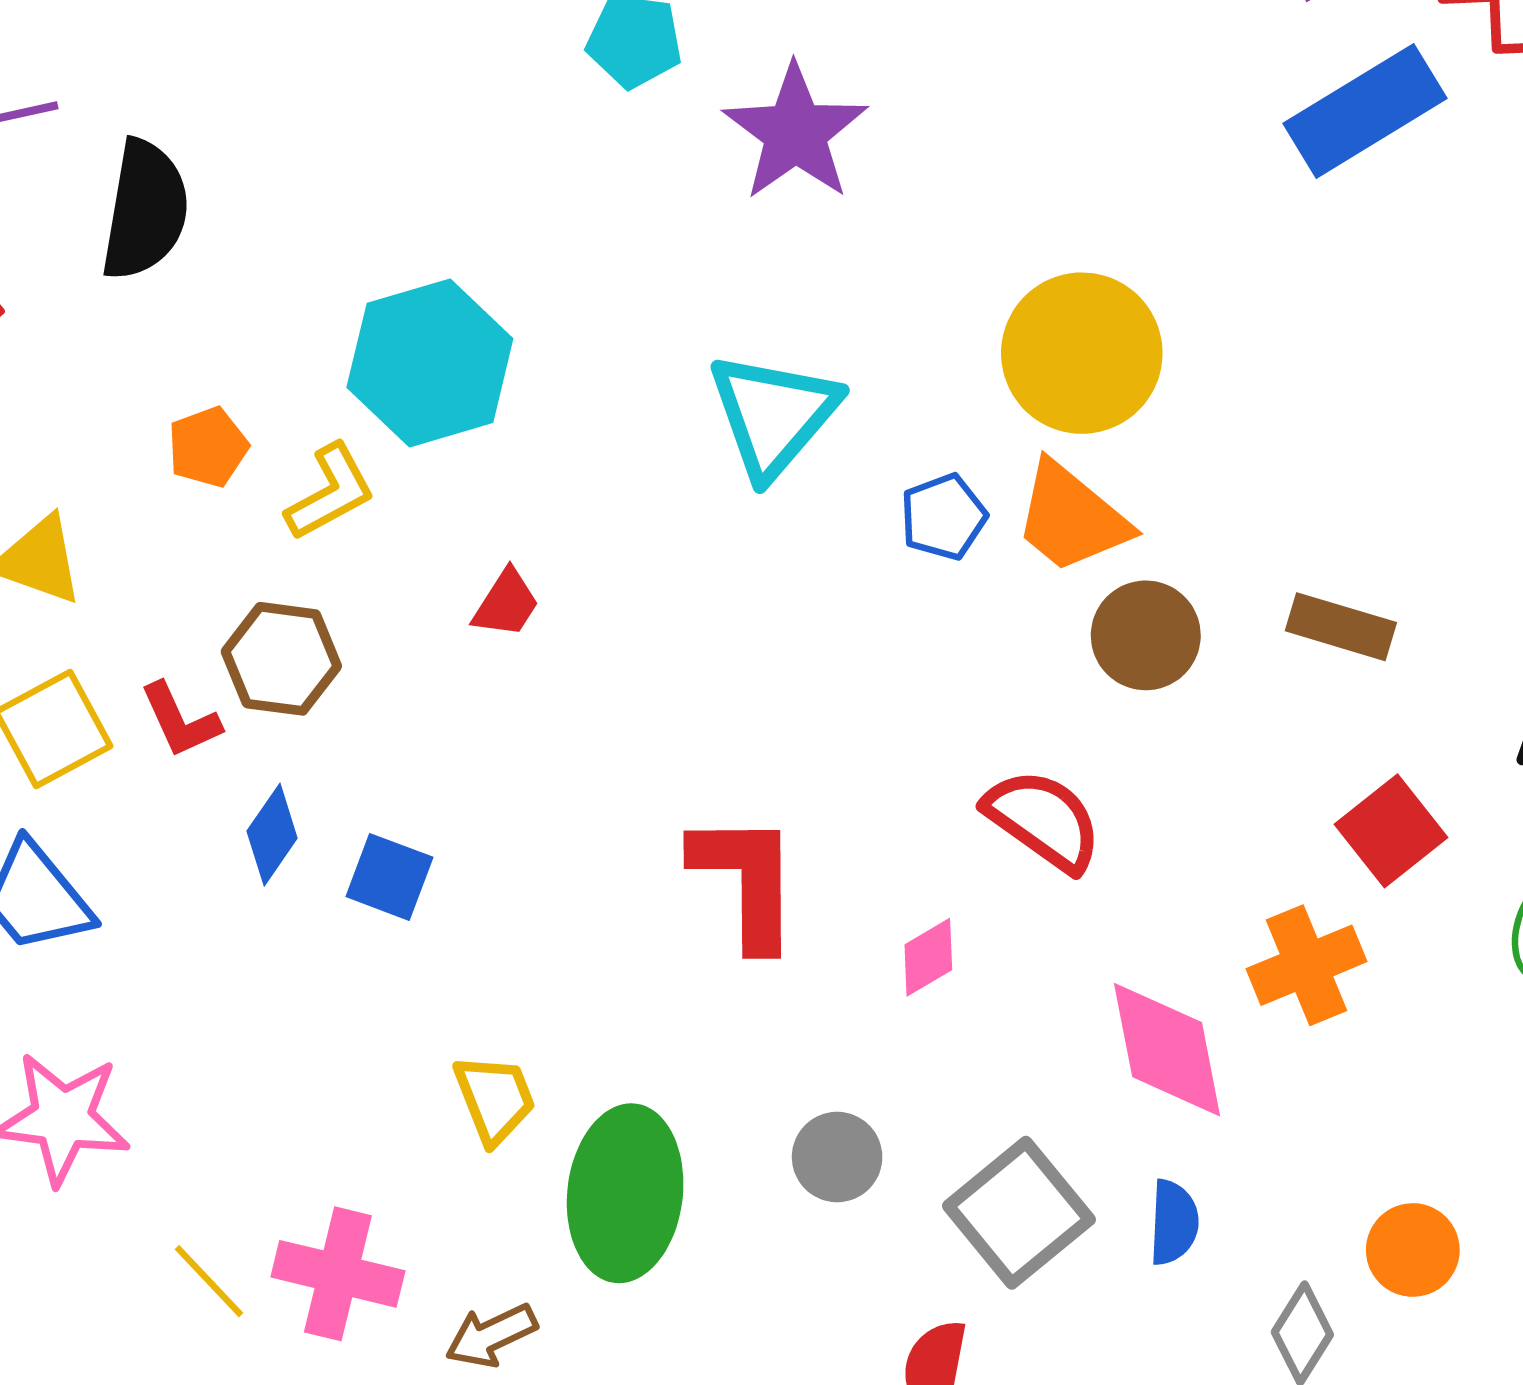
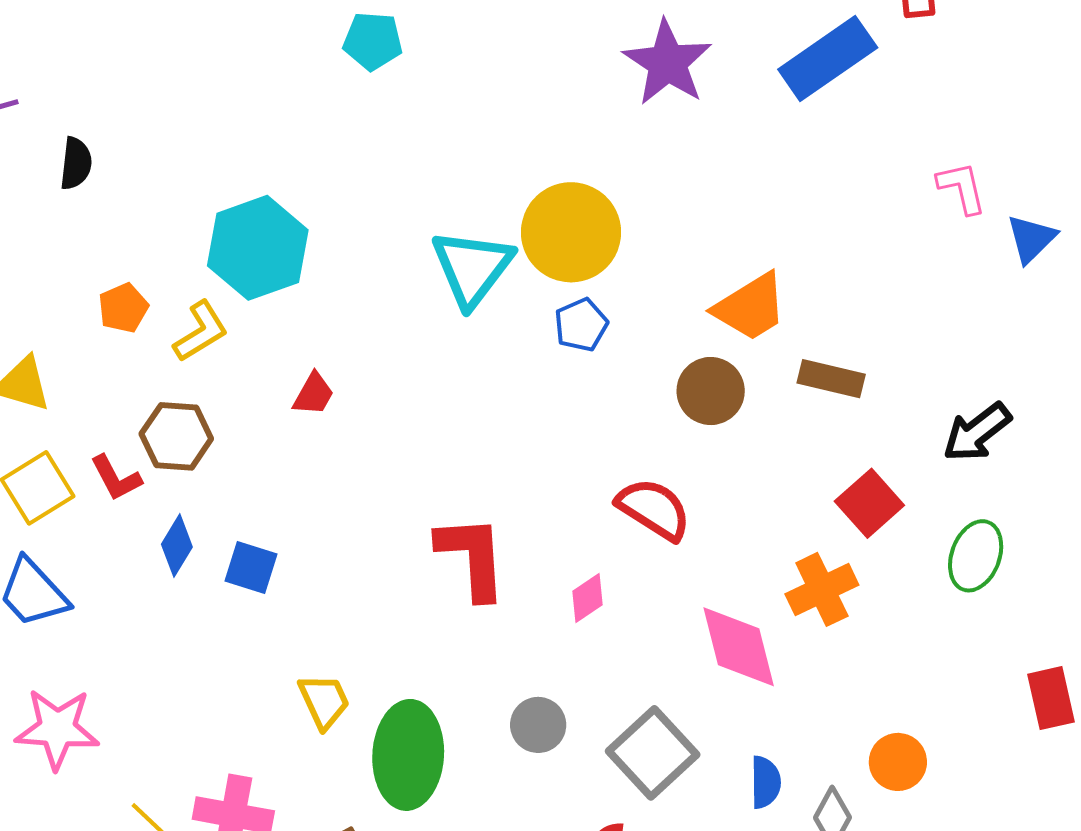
purple star: (795, 132) -> (667, 63), moved
black semicircle: (145, 210) -> (76, 163), size x0.6
yellow circle: (1082, 353) -> (571, 232), moved
orange trapezoid: (1071, 518) -> (750, 307), moved, turned -68
blue semicircle: (1174, 1222) -> (765, 782), moved

